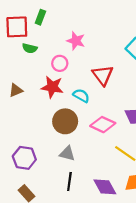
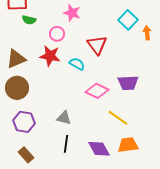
brown triangle: (16, 90) -> (16, 59), size x1.5
brown circle: (65, 121) -> (17, 88), moved

